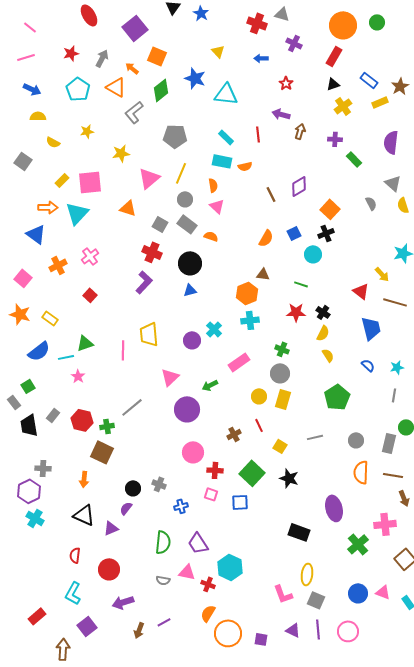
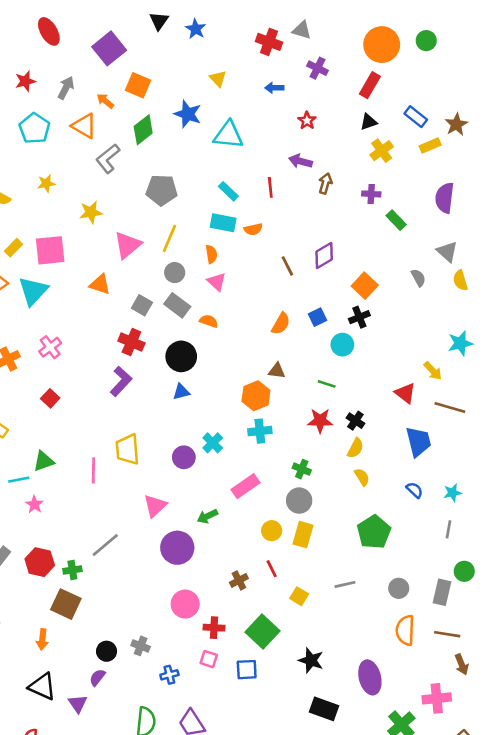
black star: (289, 478) -> (311, 660), moved
purple triangle: (111, 528) -> (78, 704), turned -42

